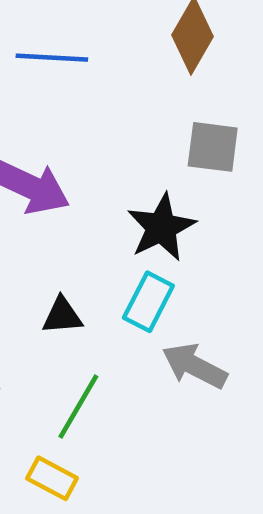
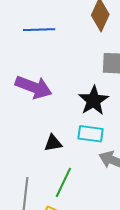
cyan rectangle: (148, 302) -> (91, 134), turned 75

